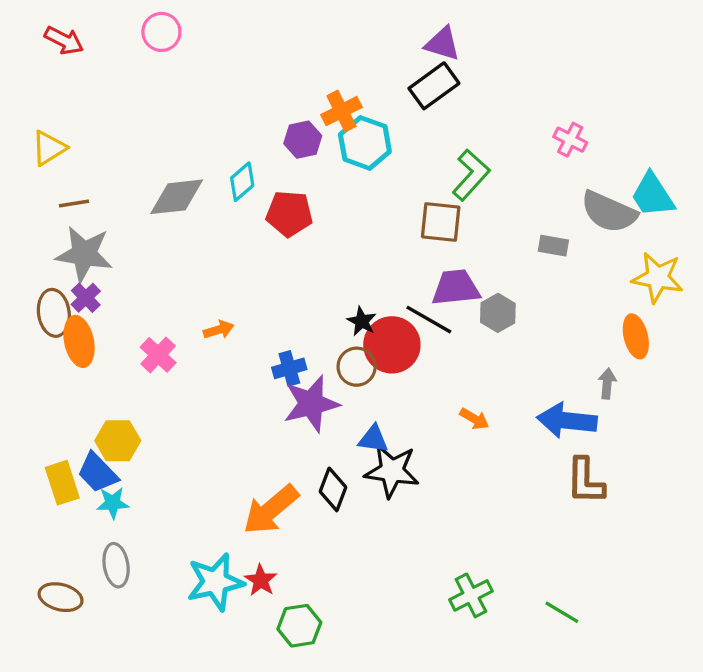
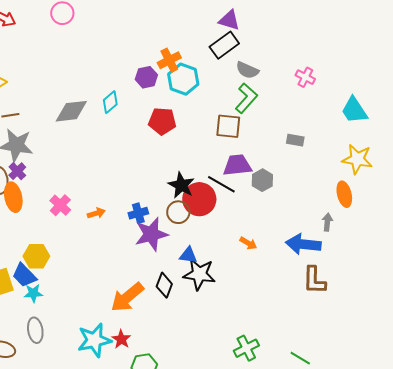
gray semicircle: (609, 212) -> (247, 70), moved, size x0.7
red pentagon: (289, 214) -> (162, 121), moved
black star: (362, 321) -> (181, 185), size x1.5
orange arrow: (219, 330) -> (96, 213), moved

